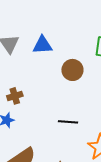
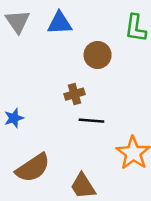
brown cross: (15, 96) -> (75, 94), moved

